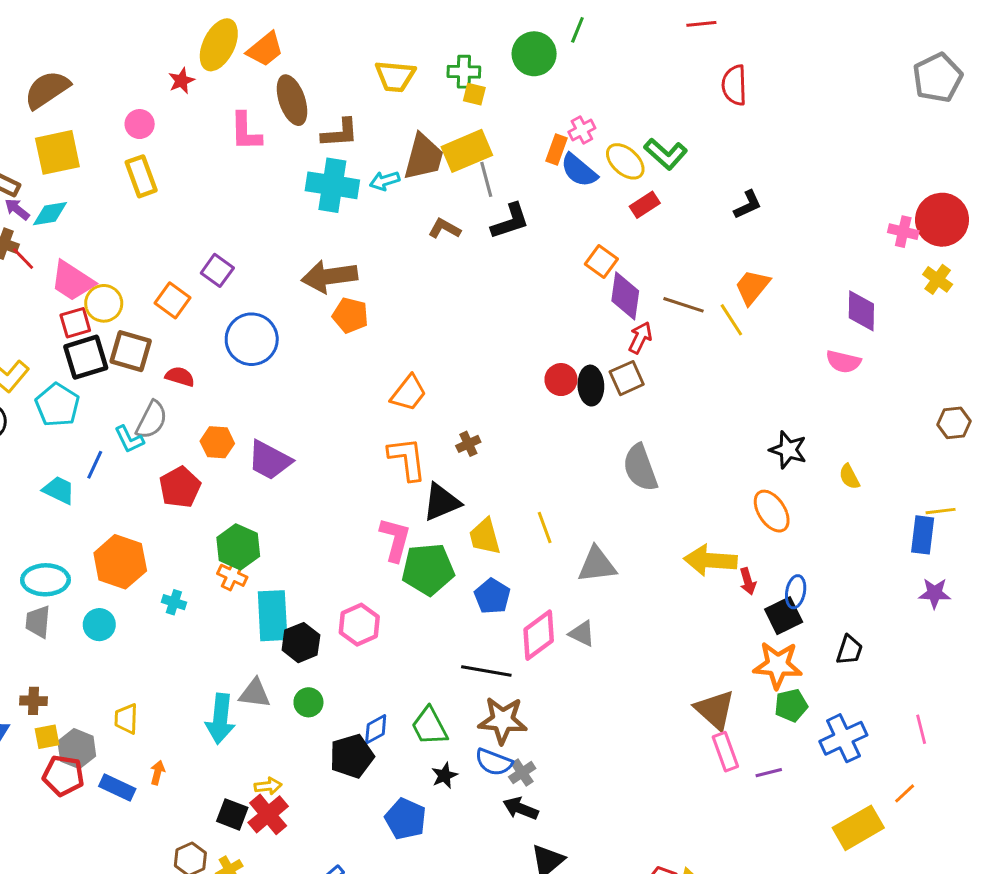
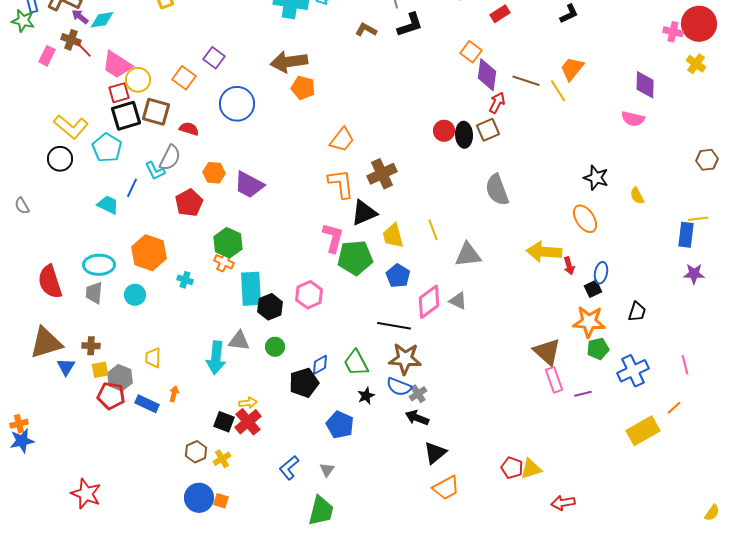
brown cross: (468, 444) -> (382, 174), size x1.8
black square: (784, 616) -> (593, 289), size x0.7

